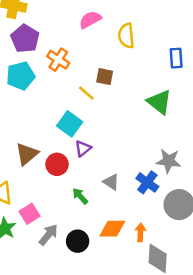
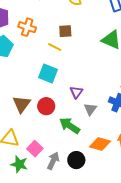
purple triangle: (83, 148) -> (76, 92), moved
gray triangle: (111, 182) -> (90, 109), turned 48
green arrow: (80, 196) -> (70, 126), size x1.5
orange diamond: (112, 229) -> (100, 144), turned 30

